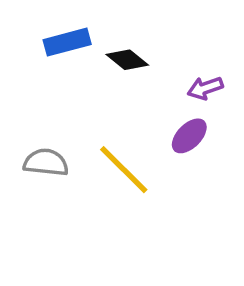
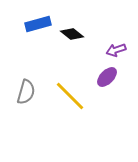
gray semicircle: (46, 162) -> (26, 92), turned 100

